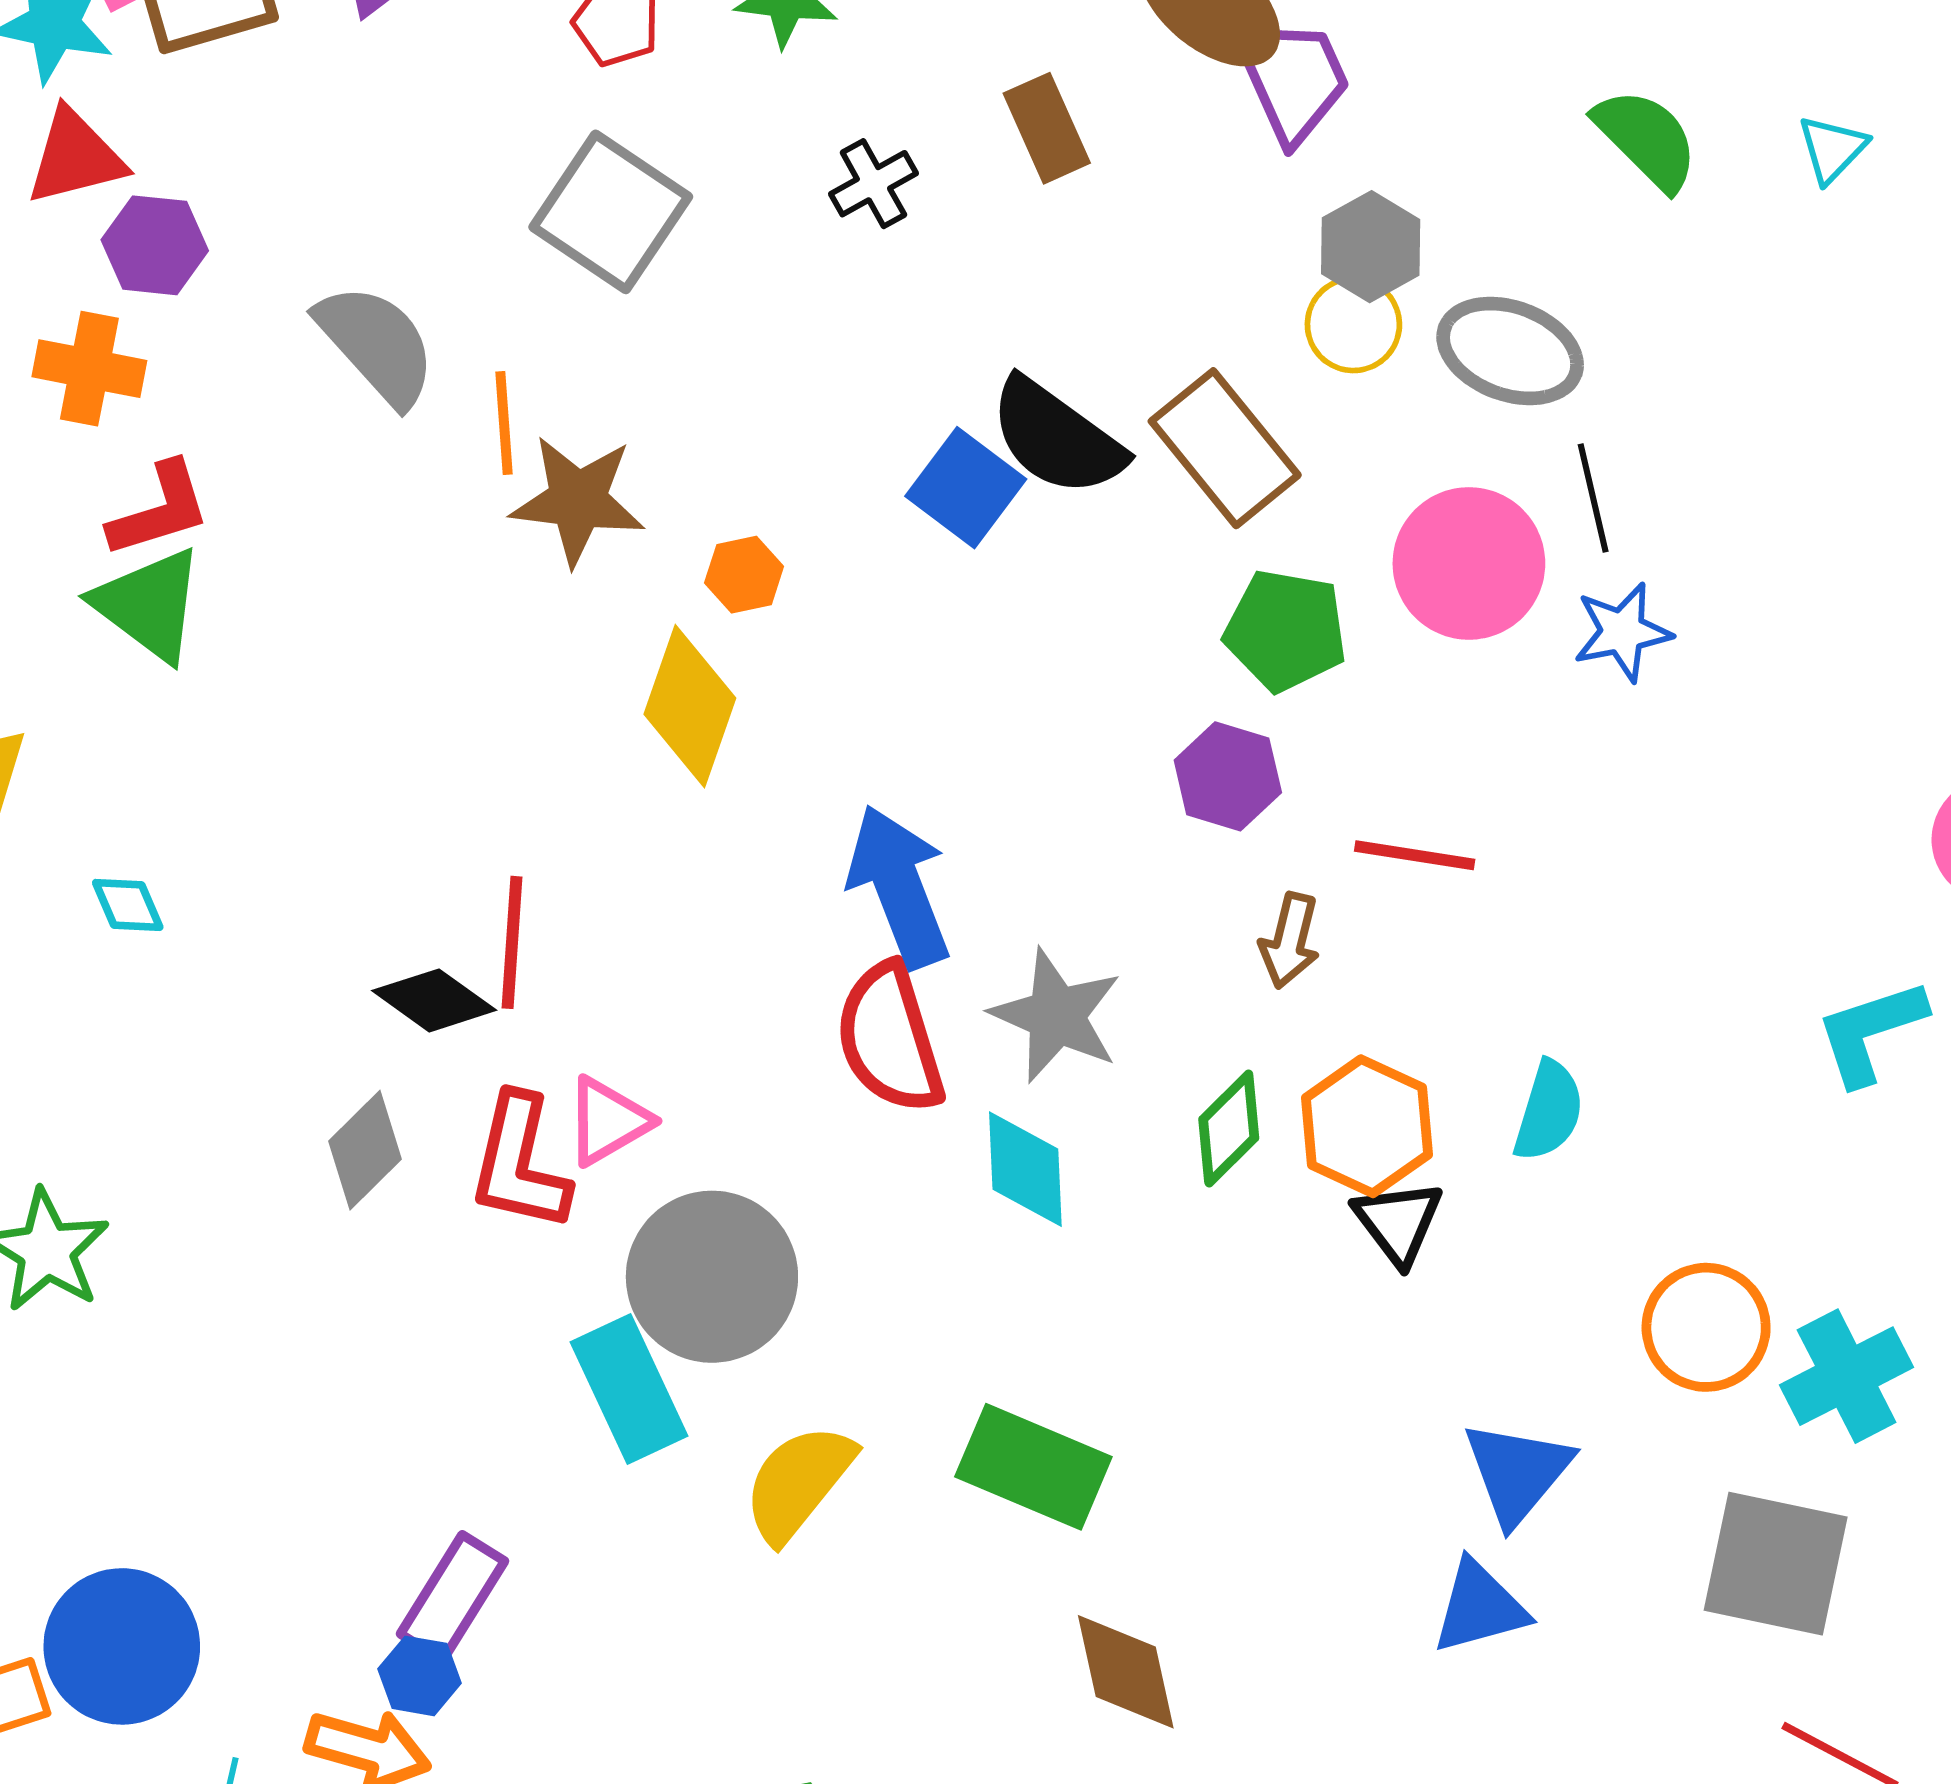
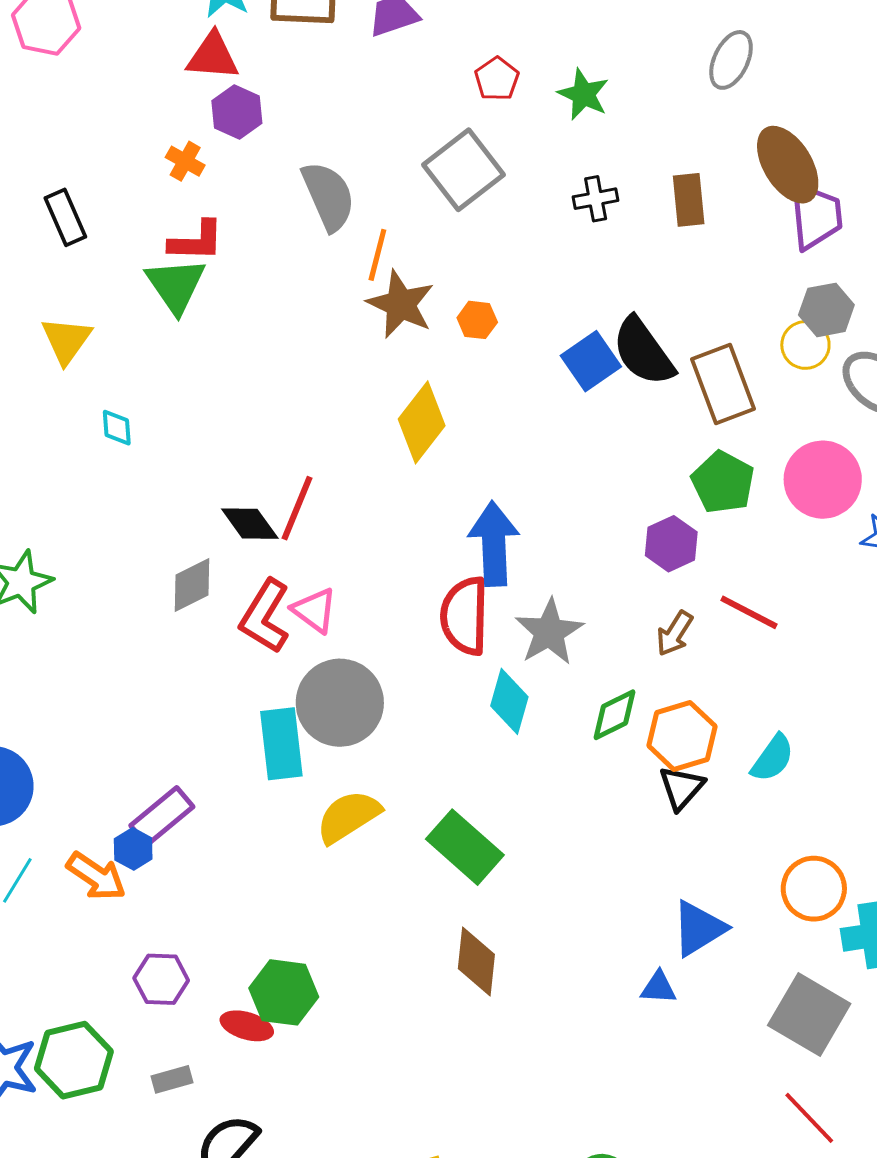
orange cross: (89, 369) -> (185, 161), size x0.7
orange hexagon: (744, 575) -> (477, 320), moved
pink triangle: (608, 1121) -> (315, 610), turned 48
blue triangle: (1480, 1607) -> (659, 988), size x0.7

